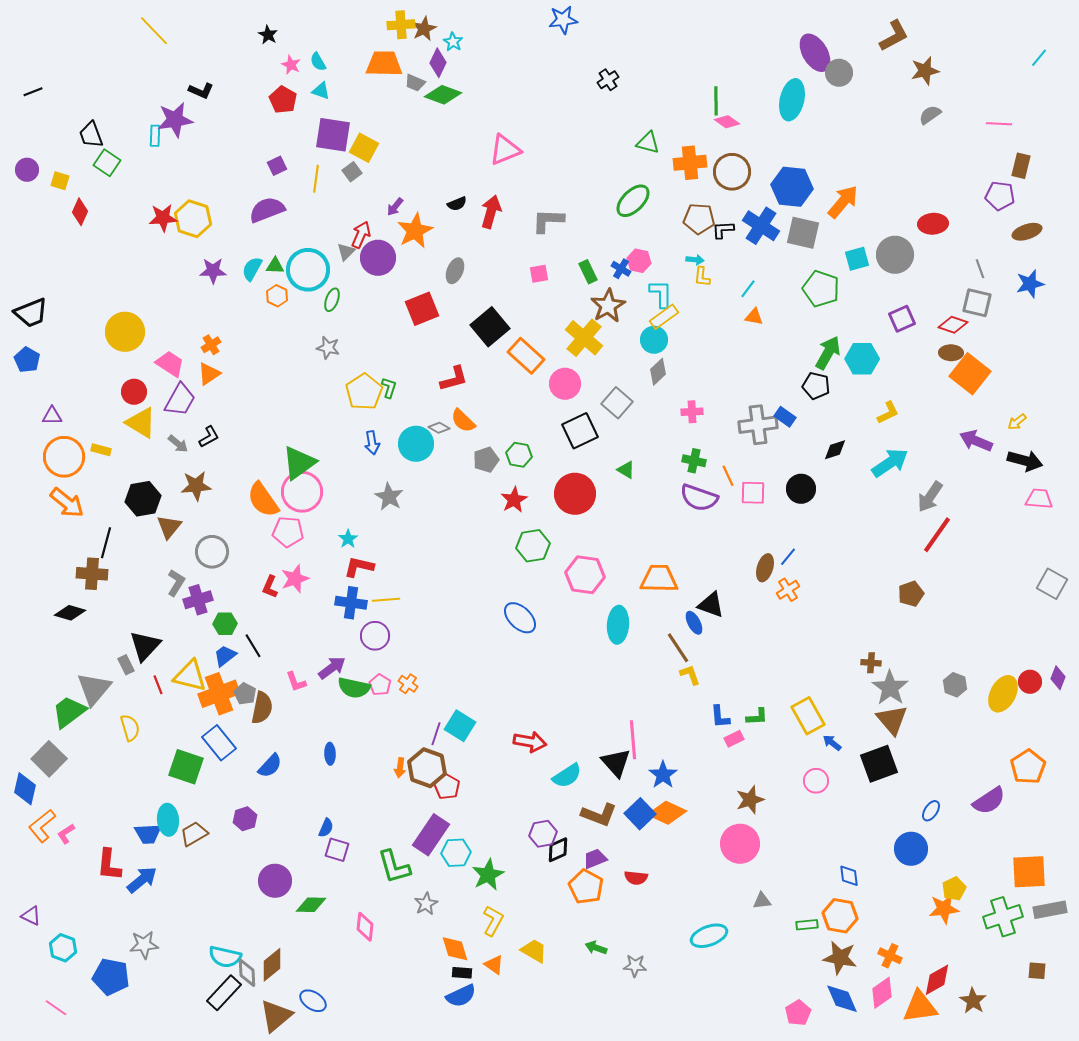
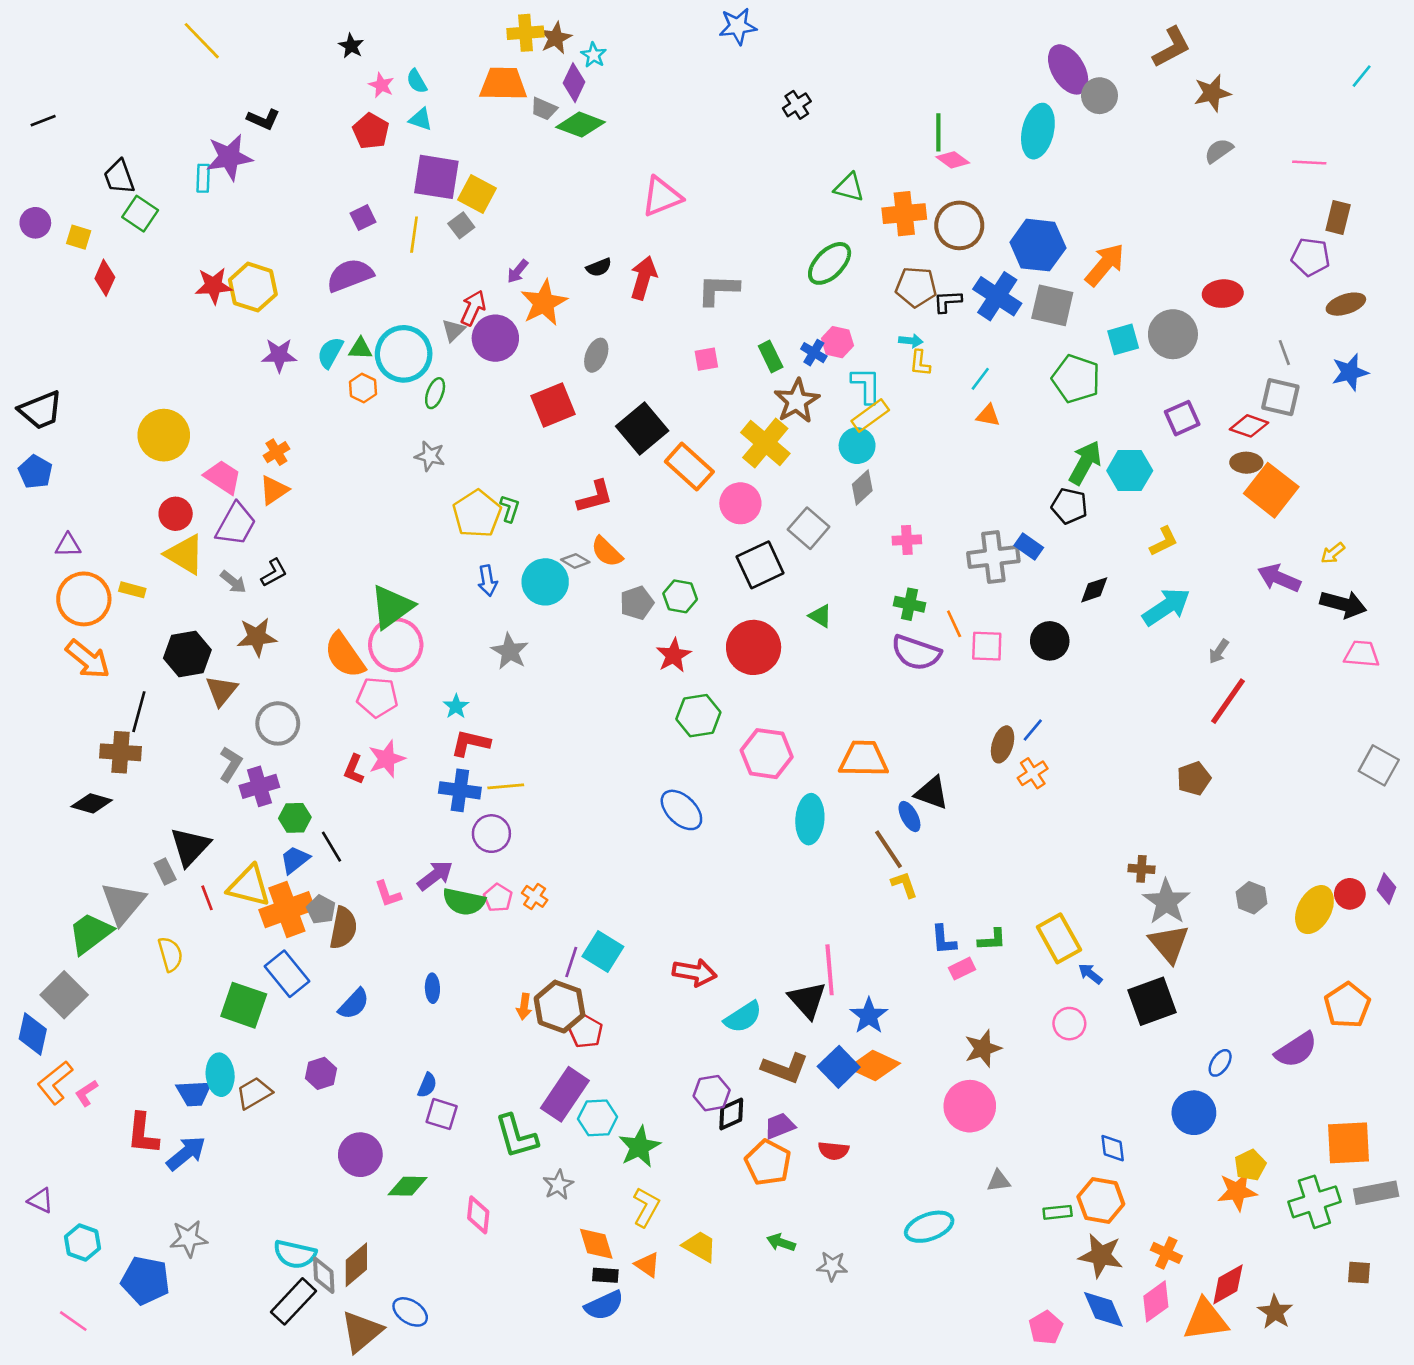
gray arrow: (930, 497) -> (1219, 651), size x0.6

